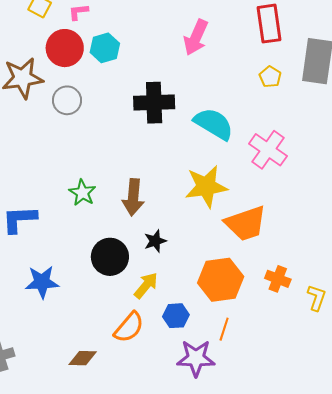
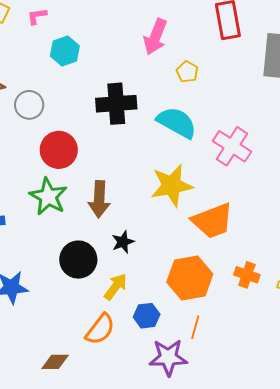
red circle: (65, 48) -> (59, 150), moved
yellow pentagon: (270, 77) -> (187, 72), moved
green star: (82, 193) -> (48, 197), size x1.4

